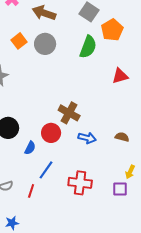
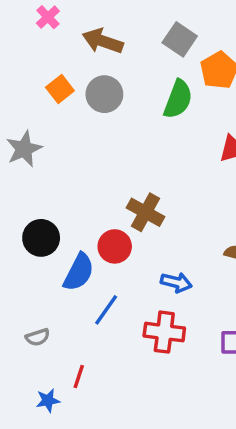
blue arrow: (87, 138) -> (176, 282), moved
blue semicircle: (30, 148) -> (79, 272), size x1.6
red line: (31, 191) -> (79, 377), moved

